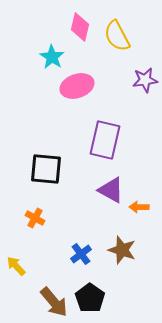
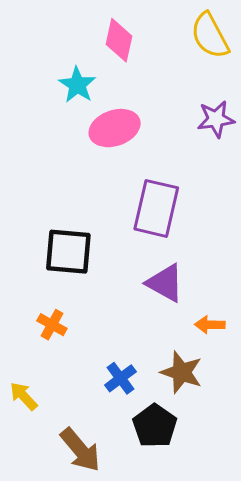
yellow semicircle: (117, 36) -> (210, 36), moved
orange arrow: (139, 207) -> (210, 325), moved
black pentagon: (90, 298) -> (155, 426), moved

